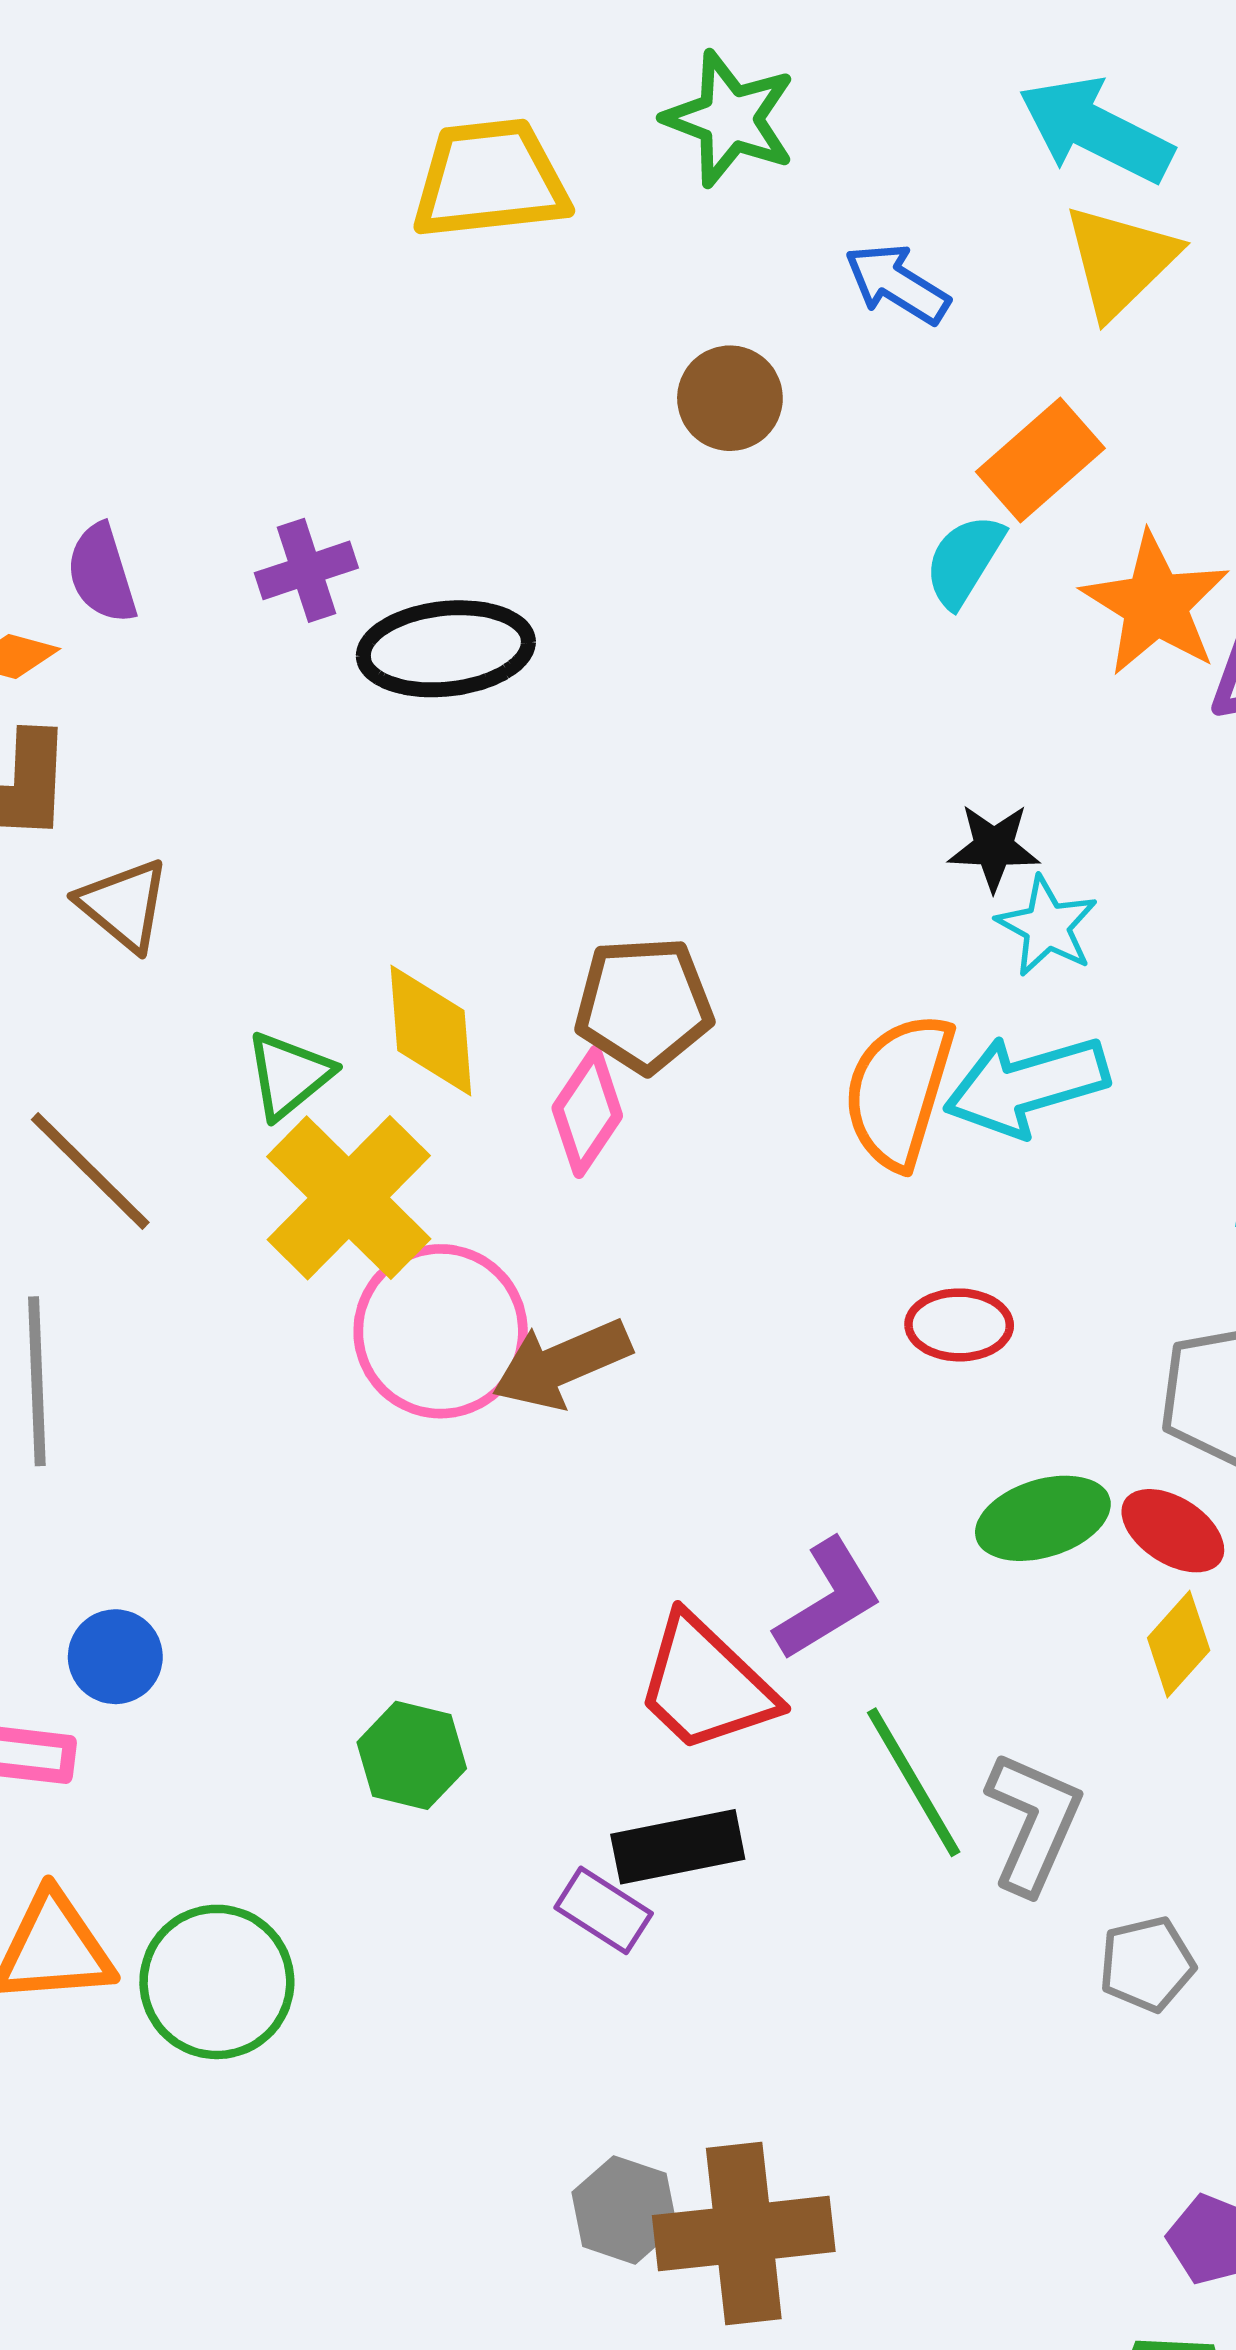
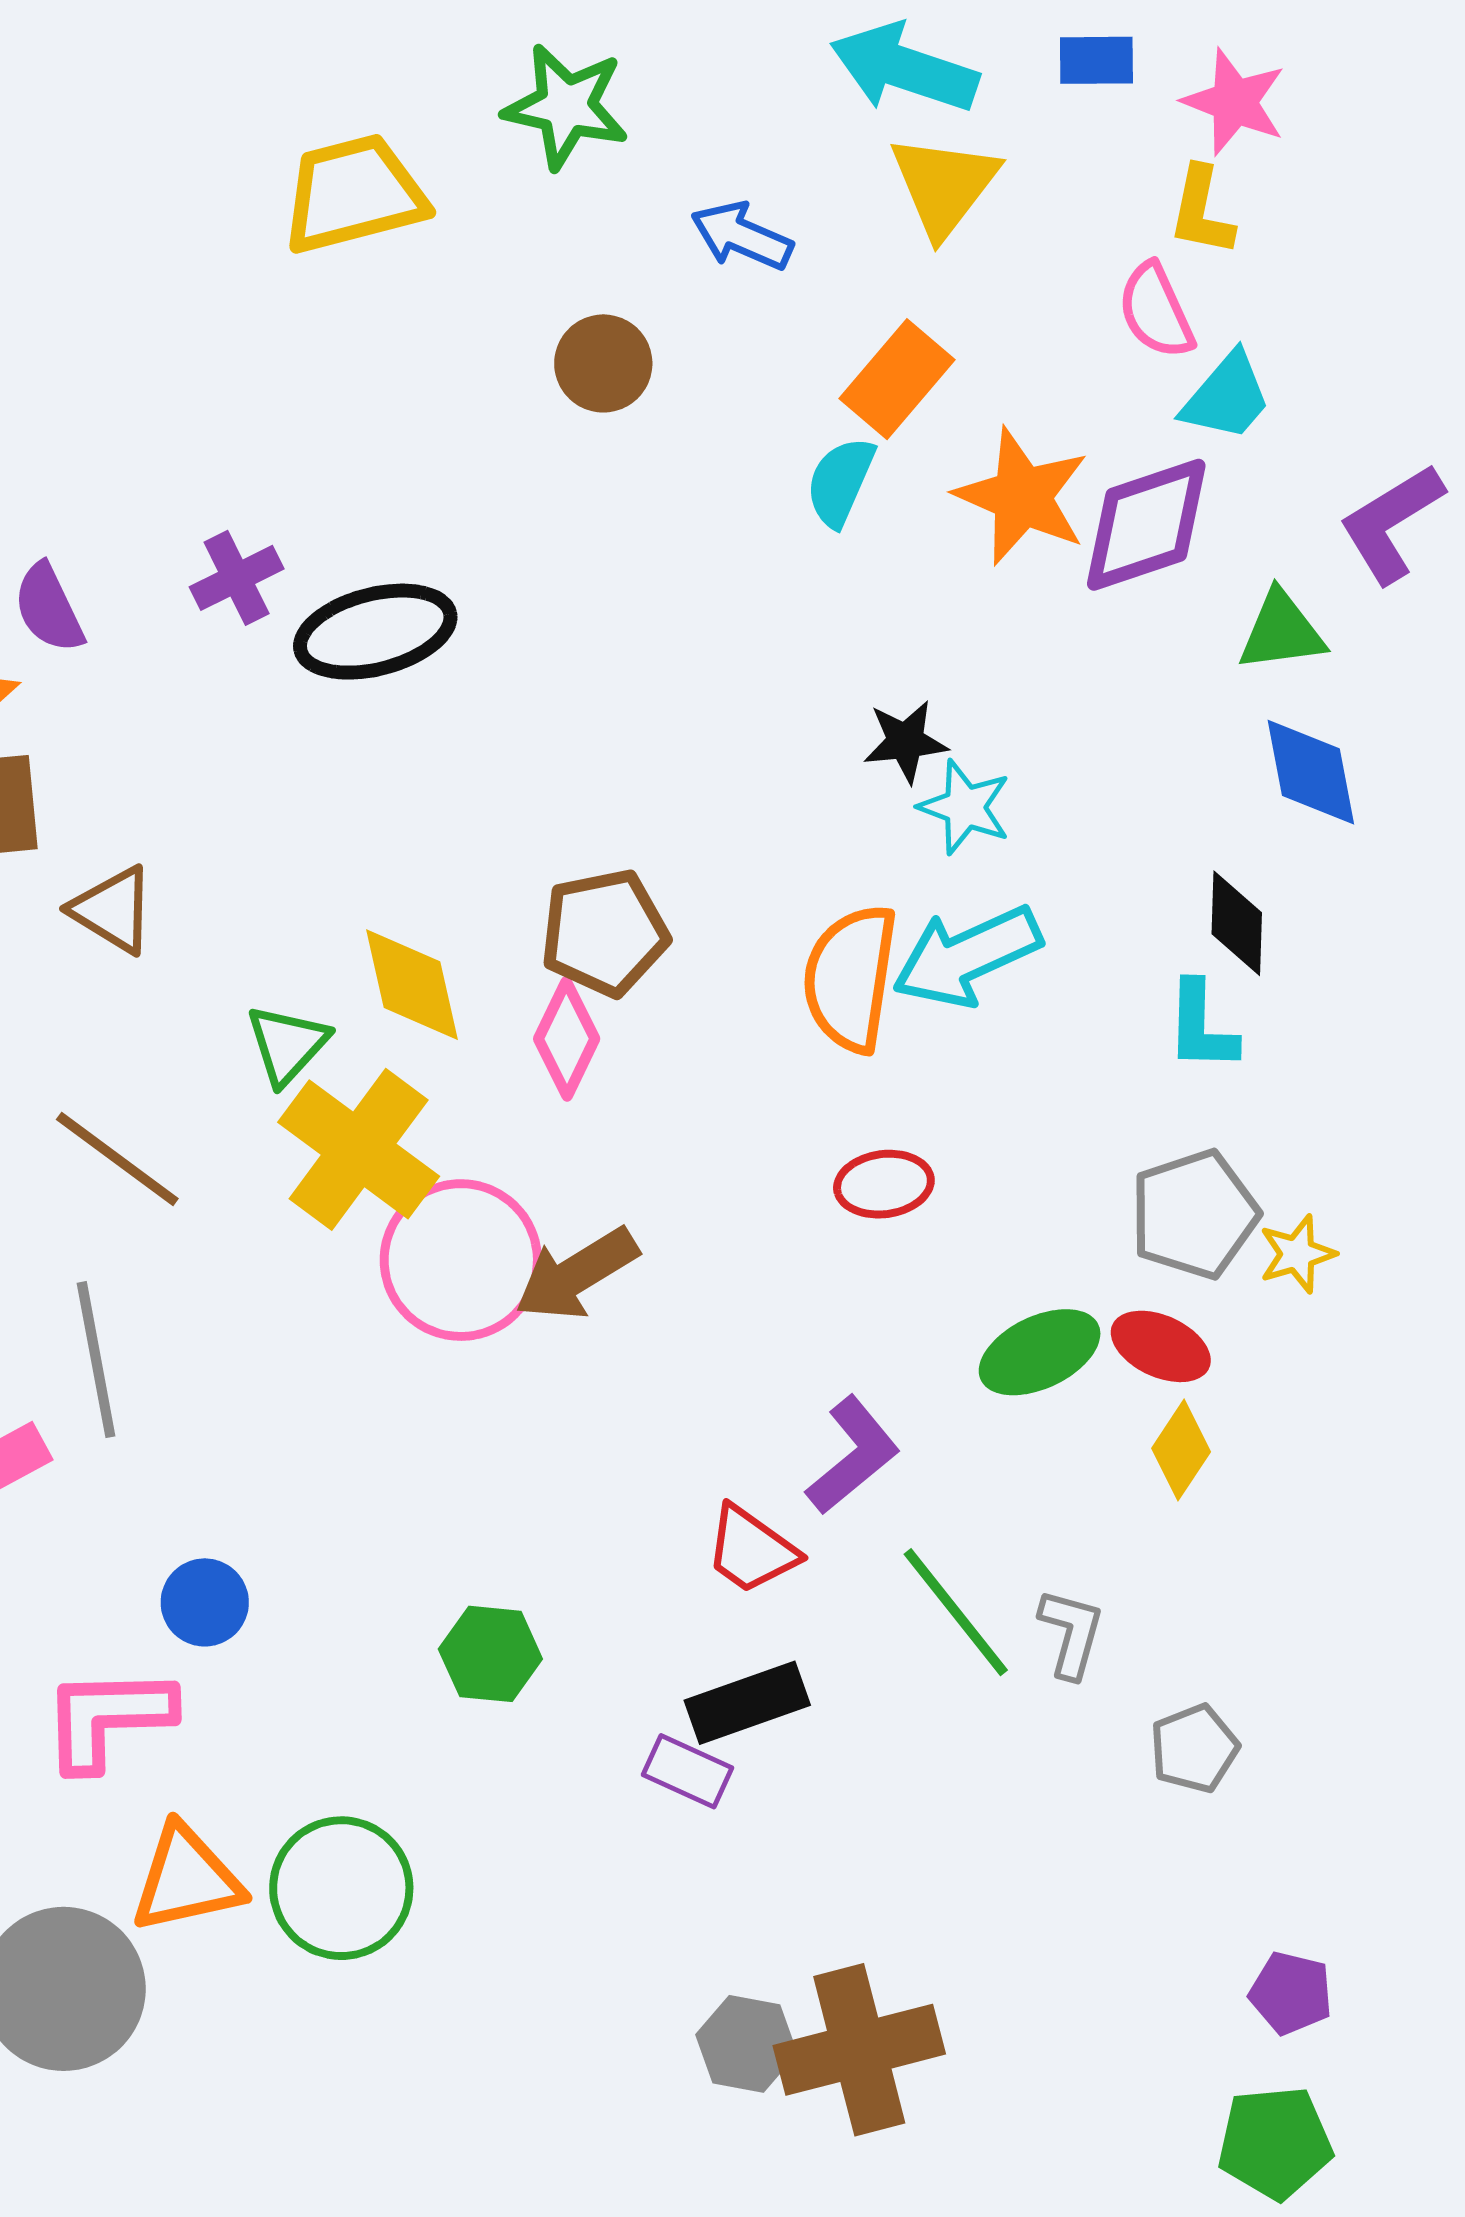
red ellipse: (959, 1325) -> (884, 1184), moved
red trapezoid: (706, 1684) -> (751, 1550), size x0.7
gray L-shape: (1033, 1822) -> (1071, 1633), size x0.7

